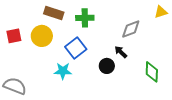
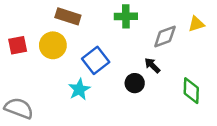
yellow triangle: (161, 12) -> (196, 24), moved
green cross: (85, 18) -> (126, 16), moved
cyan star: (63, 71) -> (79, 89), turned -30

